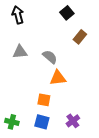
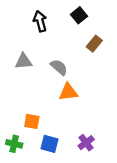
black arrow: (18, 15) -> (40, 21), moved
orange square: (44, 100) -> (32, 121), moved

